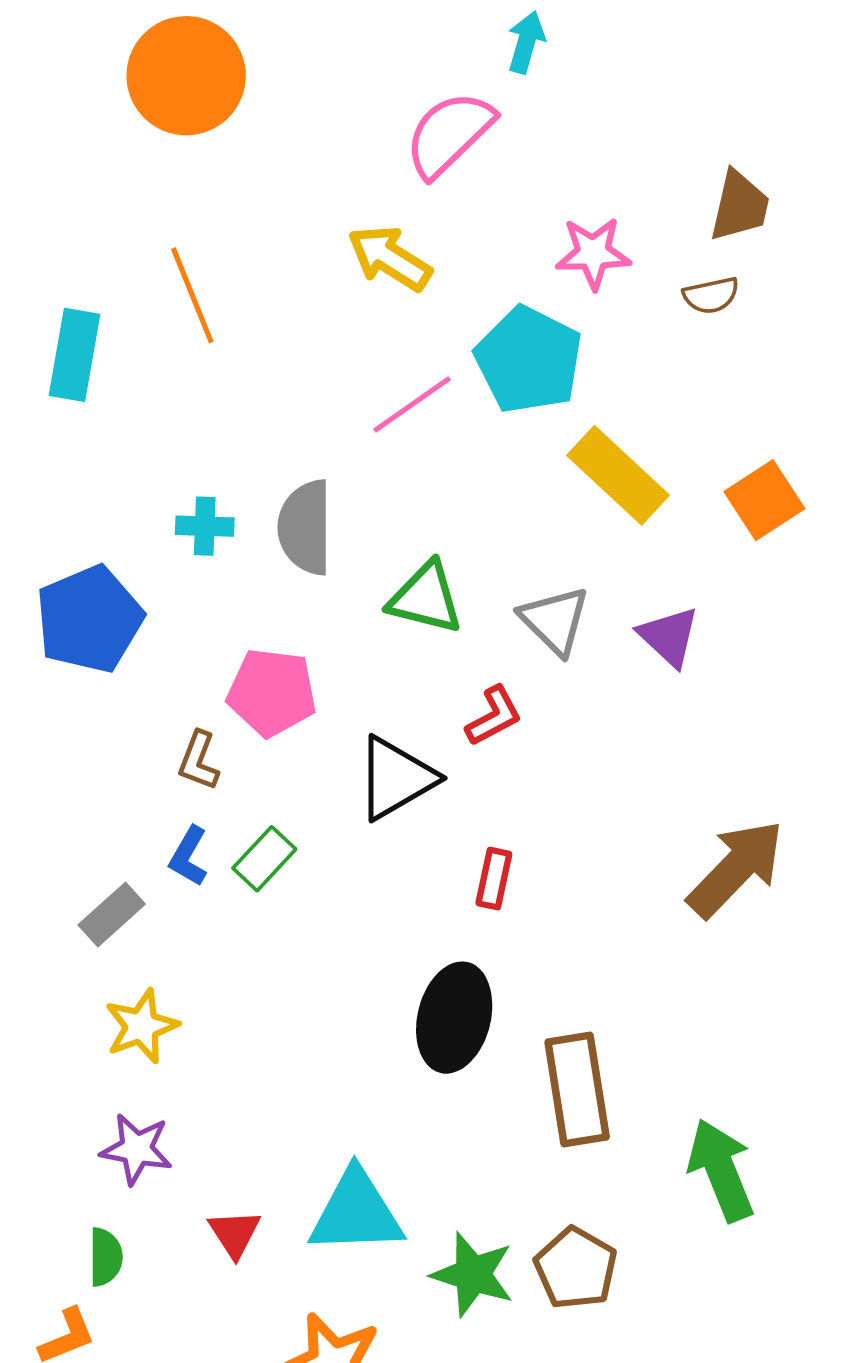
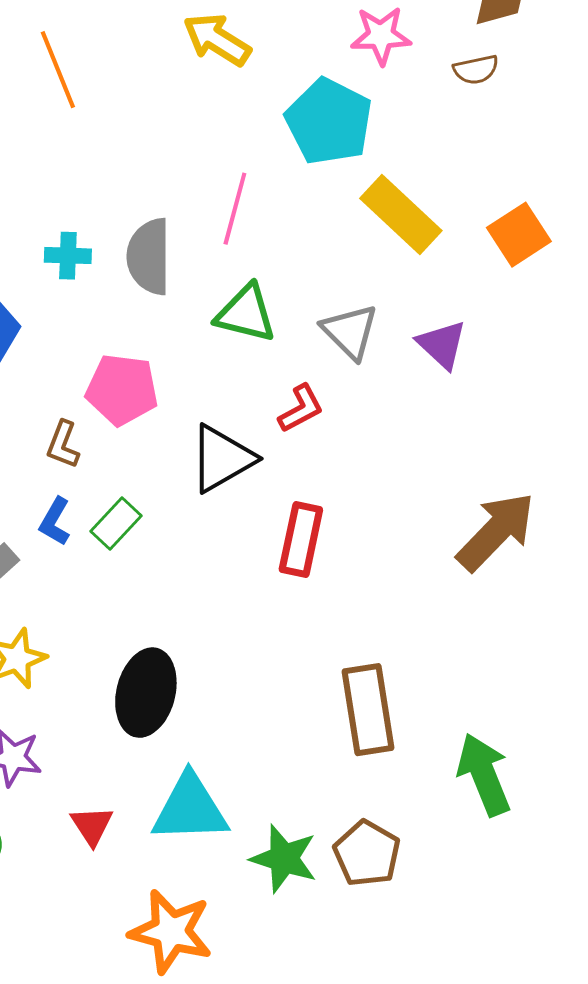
pink line: (412, 405) -> (235, 209), moved, turned -40
red rectangle: (494, 879) -> (301, 540), size x1.5
black ellipse: (454, 1018) -> (146, 693), moved

